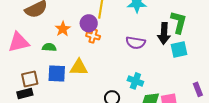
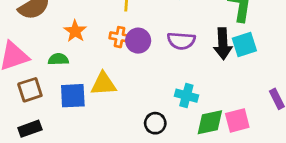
purple circle: (89, 23) -> (138, 41), moved
black arrow: (164, 33) -> (223, 44), moved
brown square: (30, 79) -> (30, 90), moved

